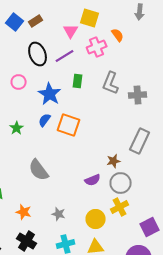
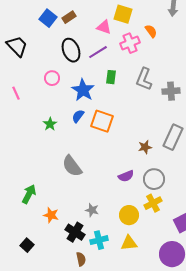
pink triangle: (71, 31) -> (104, 27), turned -42
brown star: (114, 161) -> (145, 147), moved
orange star: (24, 212) -> (51, 215), moved
black cross: (27, 241) -> (75, 232), moved

